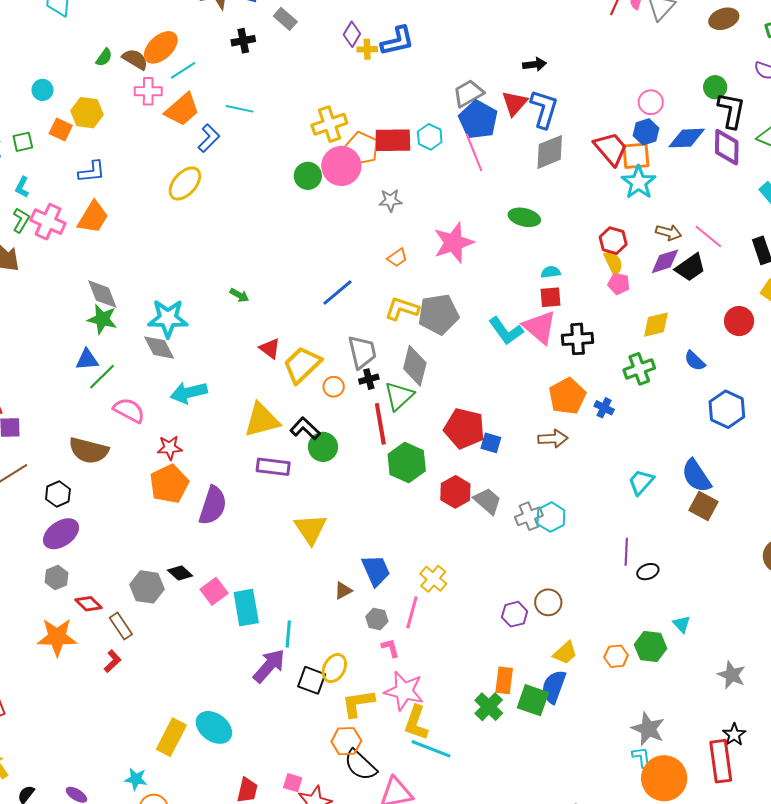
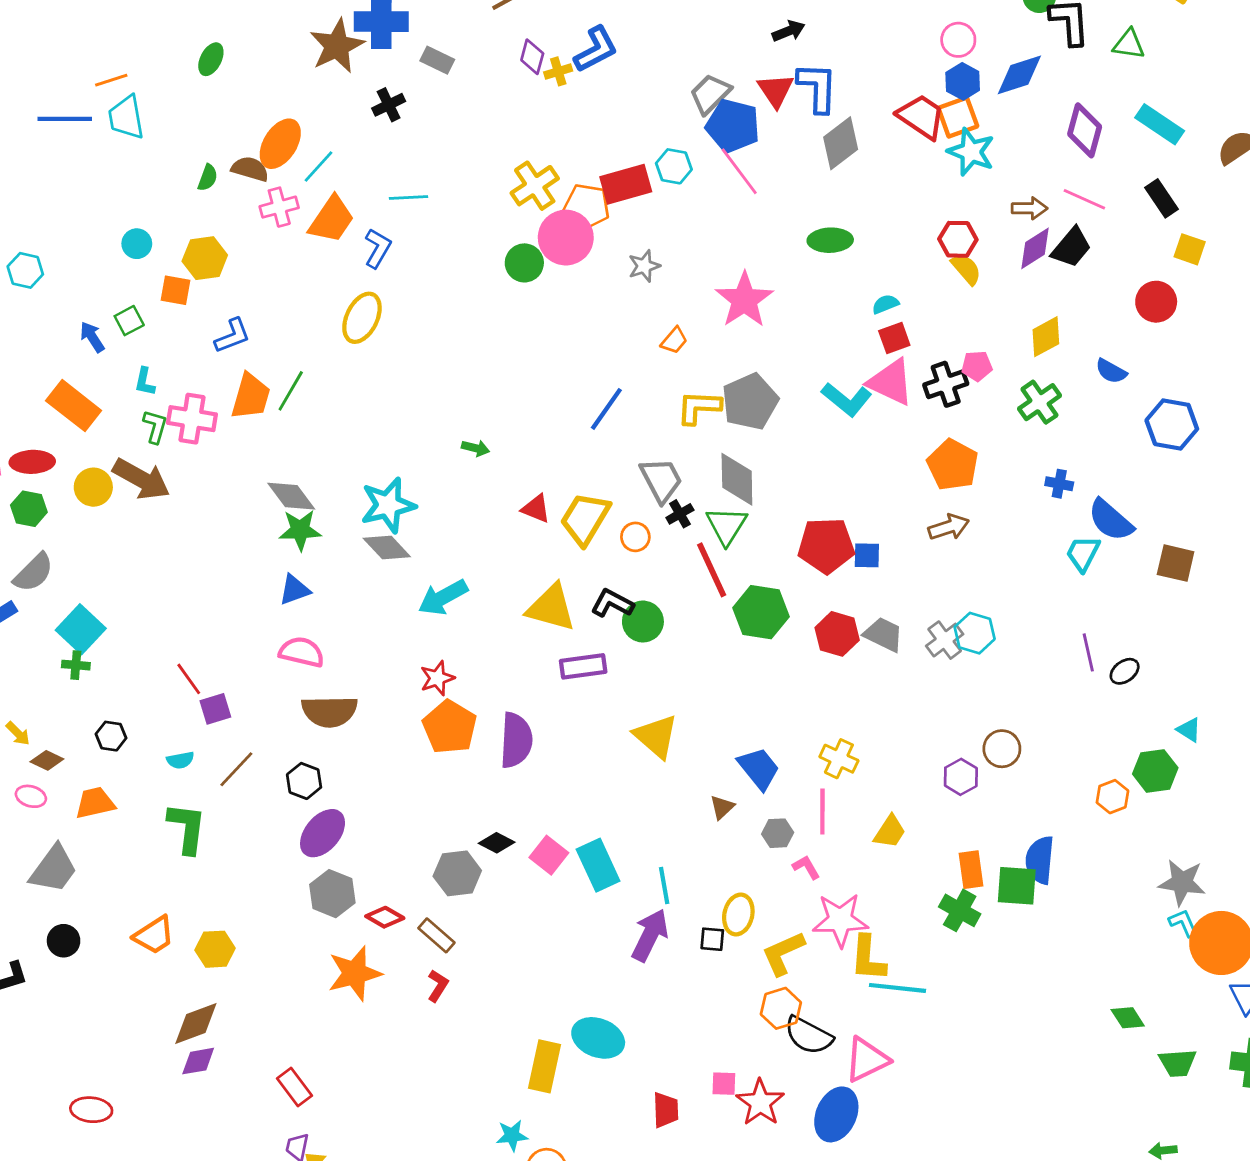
purple diamond: (727, 147) -> (1085, 130), moved, turned 30
pink pentagon: (619, 284) -> (977, 366), moved
green line: (102, 377) -> (291, 391), moved
blue cross: (604, 408) -> (1059, 484), moved
pink semicircle: (129, 410) -> (302, 652), moved
yellow triangle: (262, 420) -> (551, 608), turned 45
blue semicircle: (696, 476) -> (1111, 520), moved
gray hexagon: (56, 578) -> (332, 894), size x1.4
yellow trapezoid: (565, 653) -> (890, 832), moved
black square: (312, 680) -> (712, 939), size x0.7

